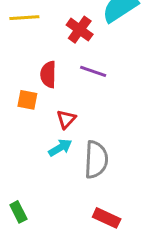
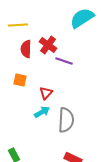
red cross: (80, 30) -> (48, 45), moved
red semicircle: (48, 74) -> (26, 49), moved

